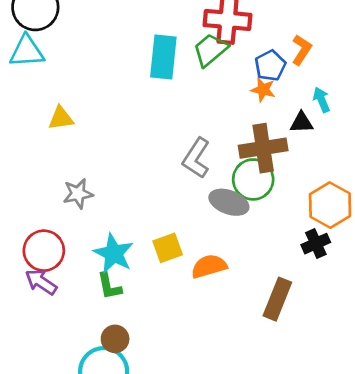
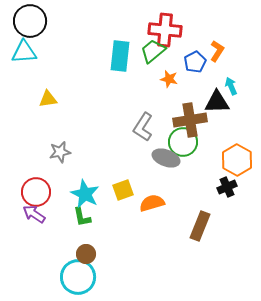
orange star: (263, 90) -> (169, 79), moved
black triangle: (302, 122) -> (217, 102), size x1.5

